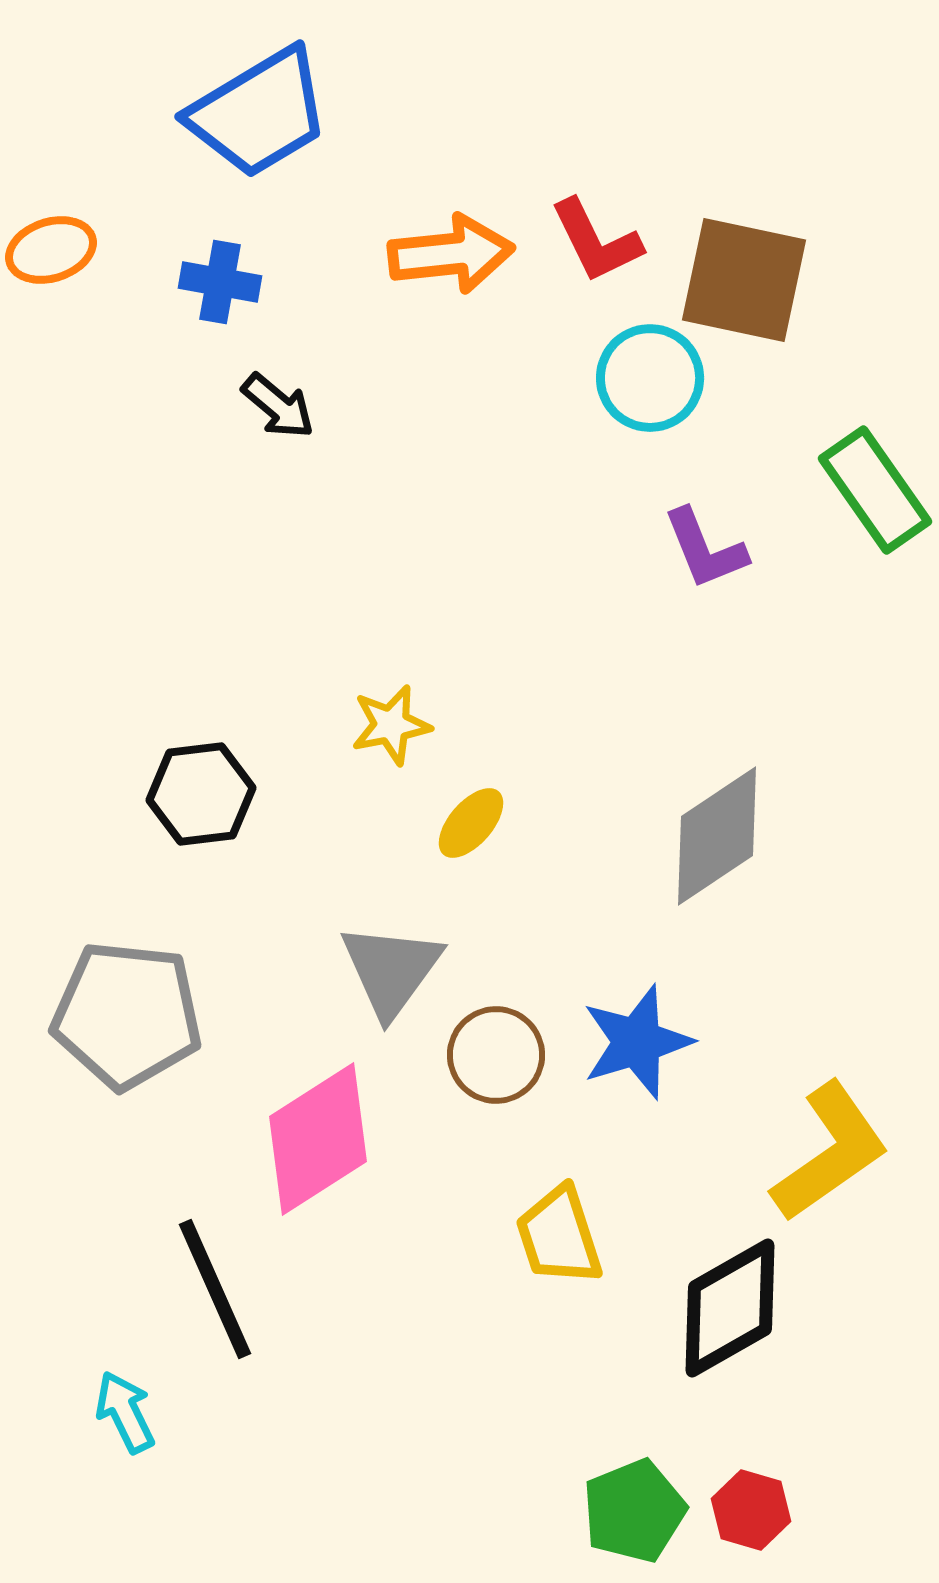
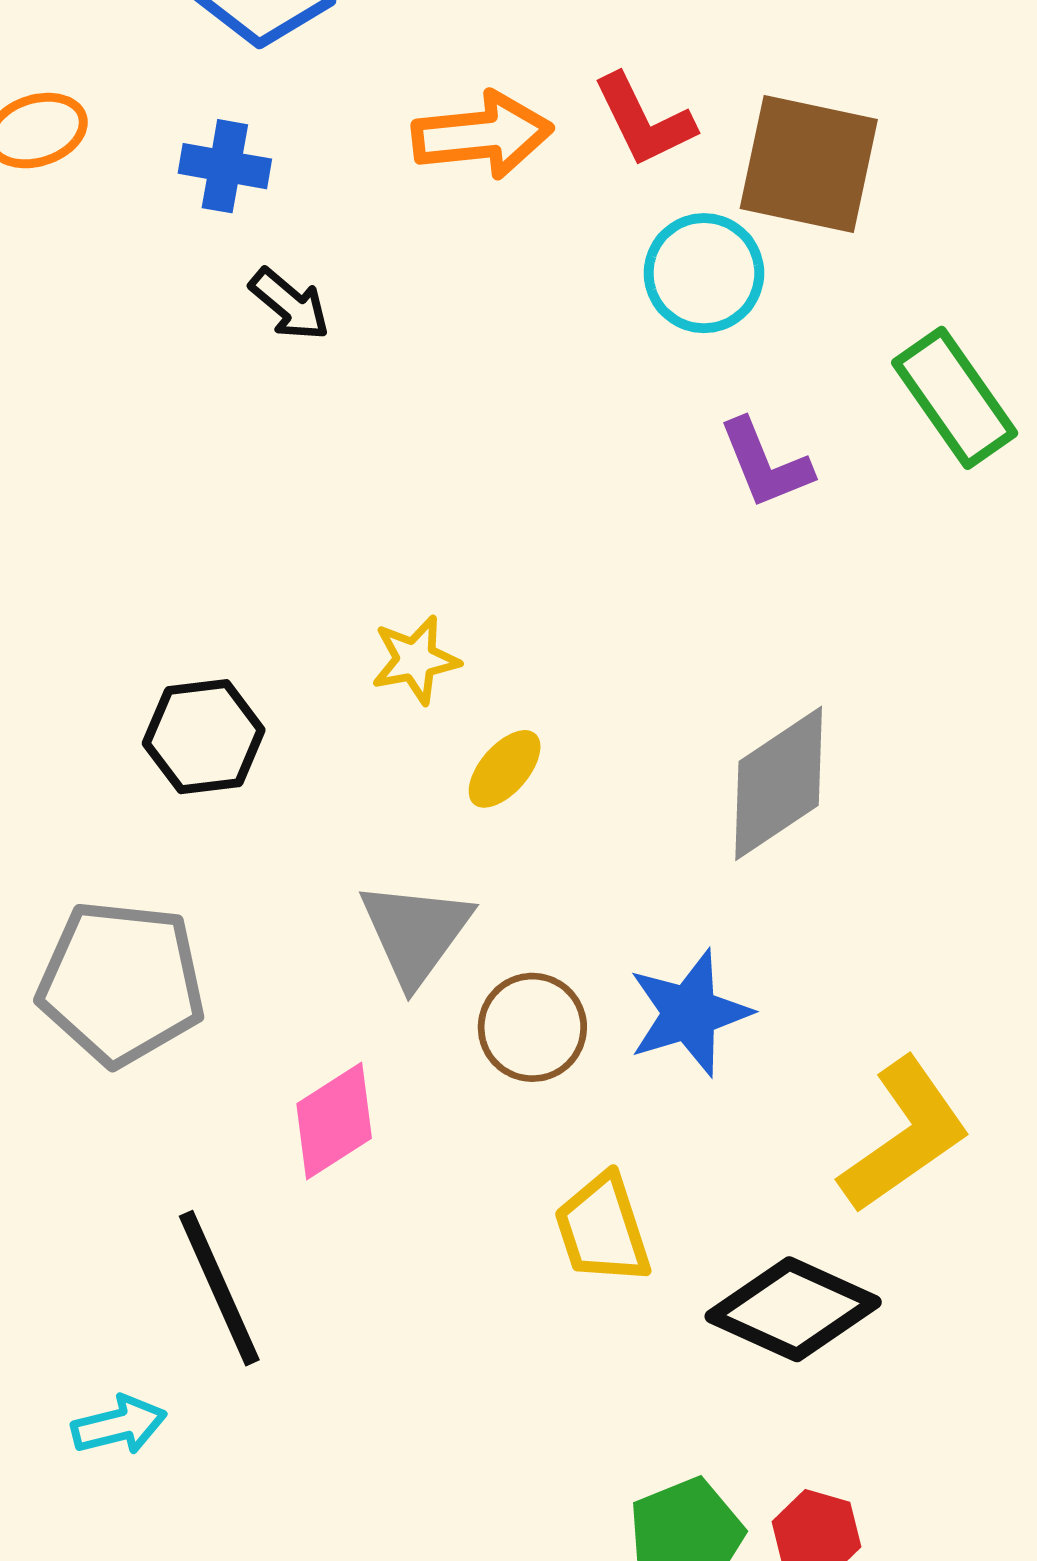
pink diamond: (318, 1139) -> (334, 1121), size x0.7
black diamond: (730, 1308) -> (793, 1309), turned 54
cyan arrow: (125, 1412) -> (119, 1425), turned 102

